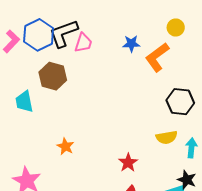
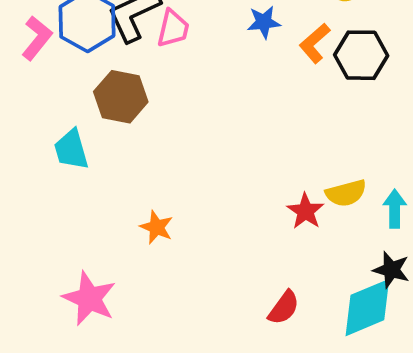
orange L-shape: (157, 57) -> (315, 43), size x0.7
black hexagon: (180, 102) -> (361, 55), moved
red star: (128, 163) -> (306, 211), moved

